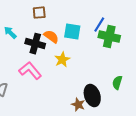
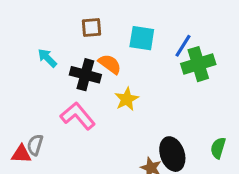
cyan square: (72, 32) -> (142, 38), moved
green cross: (109, 37) -> (198, 64), turned -30
green semicircle: (117, 83) -> (218, 148), moved

